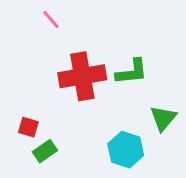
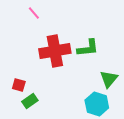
cyan hexagon: (126, 150) -> (97, 104), moved

